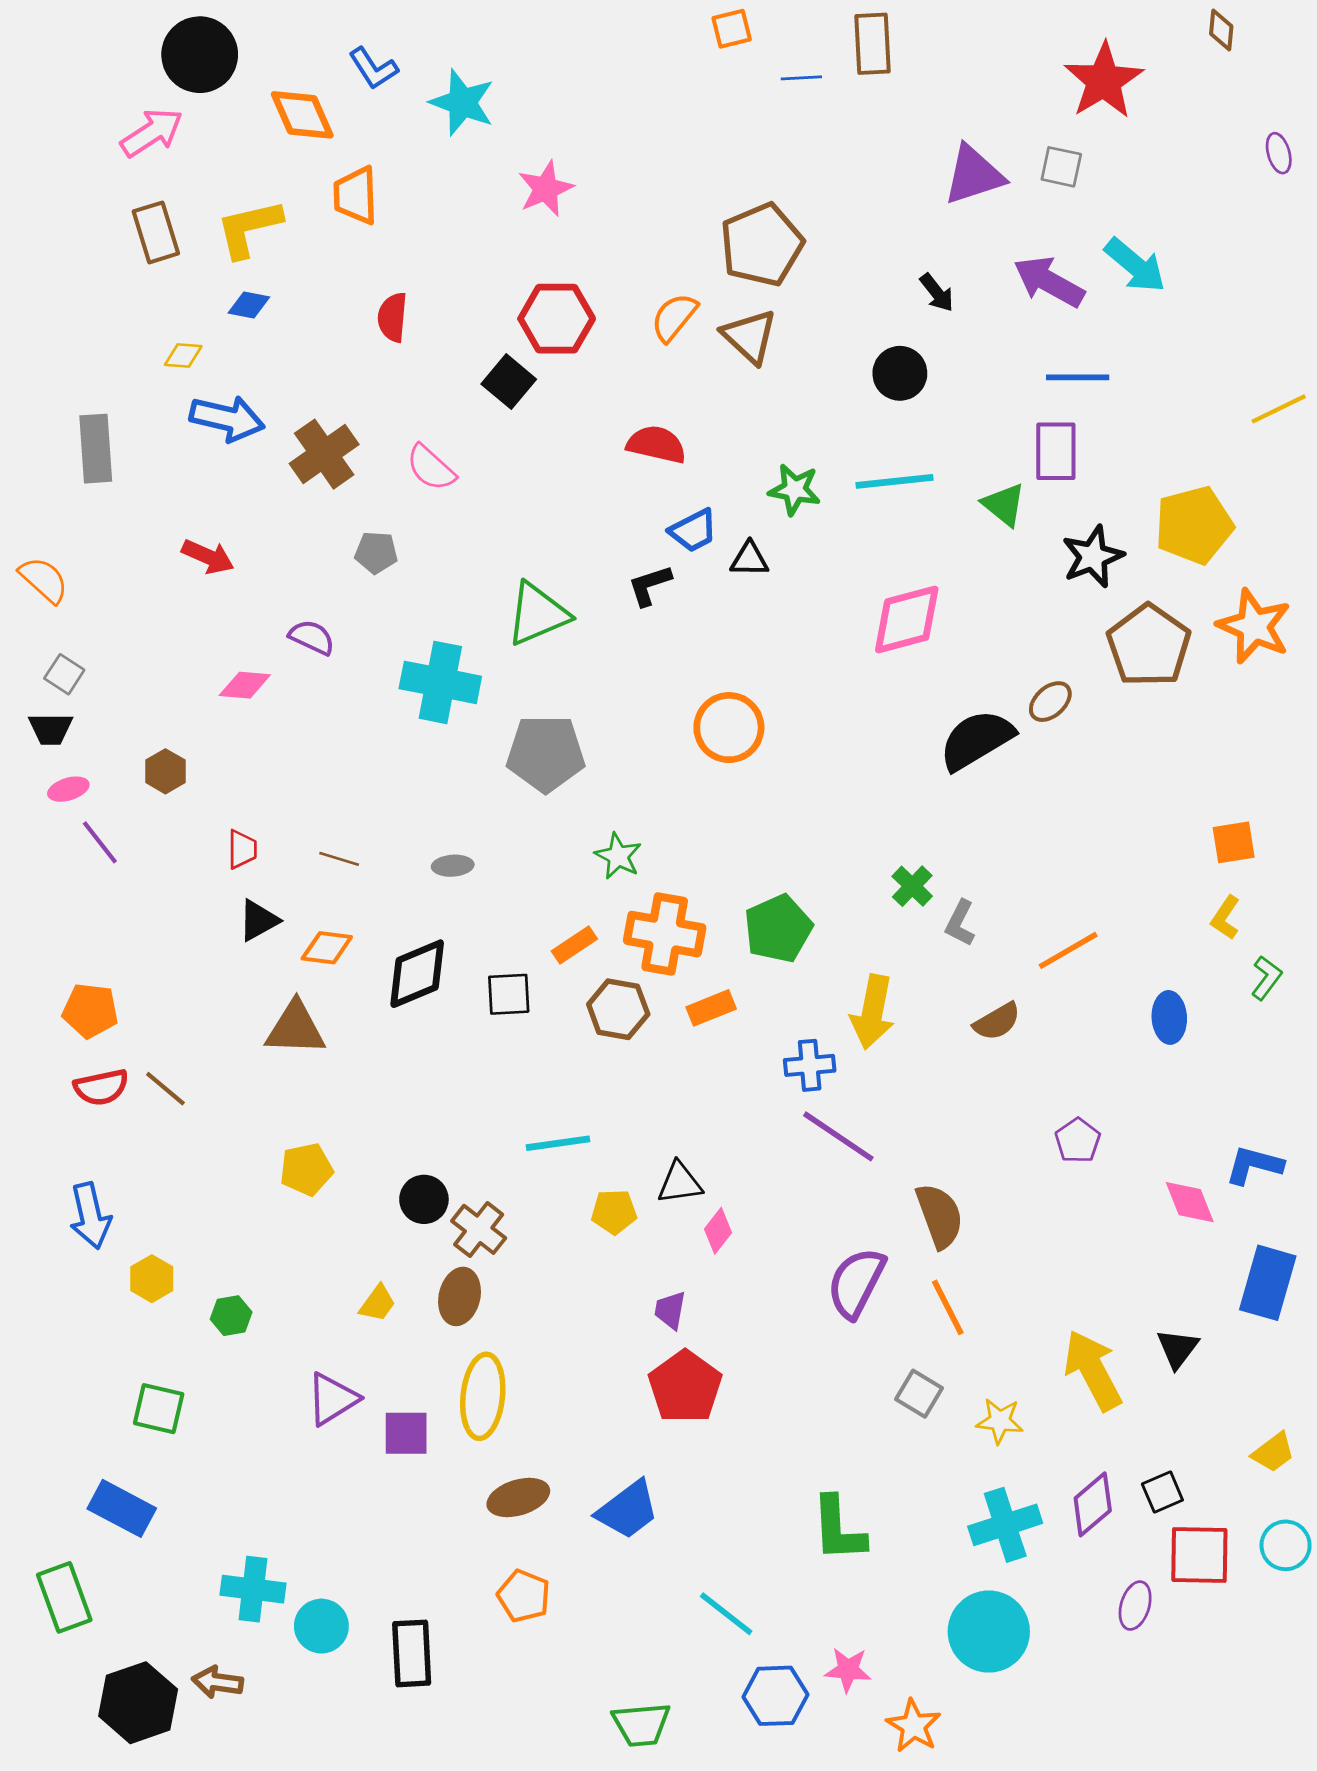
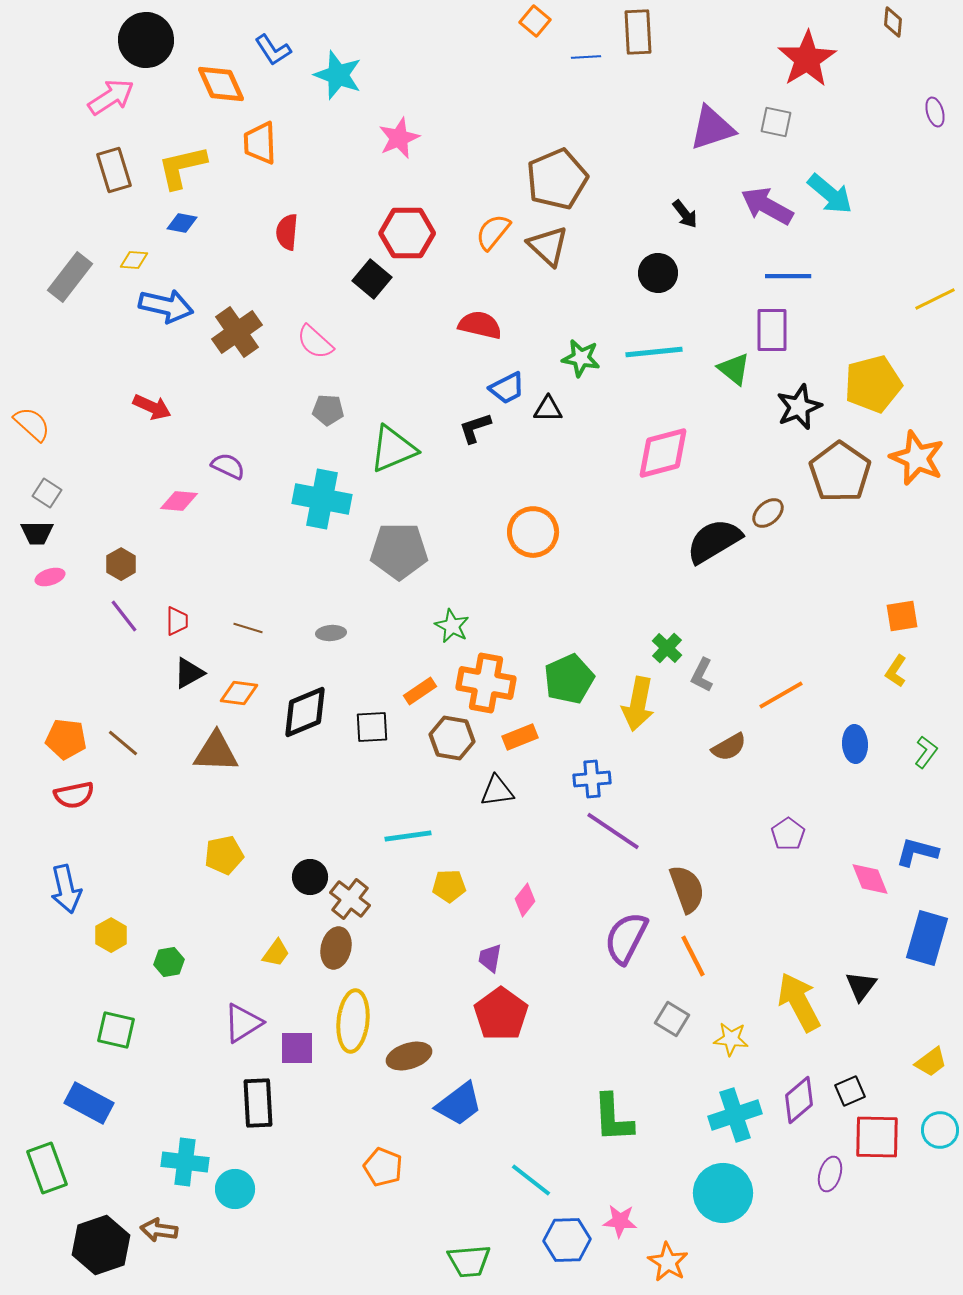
orange square: (732, 29) -> (535, 21), turned -36
gray rectangle: (96, 449) -> (70, 277), moved, turned 42
gray pentagon: (376, 552) -> (328, 410), moved
purple line: (100, 842) -> (124, 616), moved
green L-shape: (1266, 978) -> (926, 752), moved
yellow arrow: (873, 1012) -> (638, 704), moved
brown line: (165, 1089) -> (123, 743), moved
black triangle: (680, 1183) -> (497, 791), moved
brown ellipse: (518, 1498) -> (409, 1056), moved
black rectangle: (412, 1653) -> (258, 1103), moved

